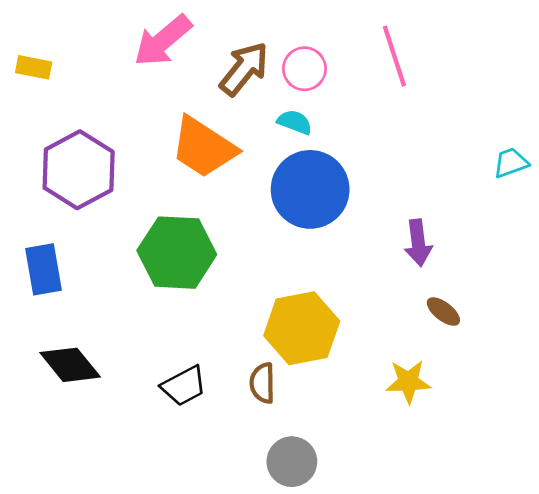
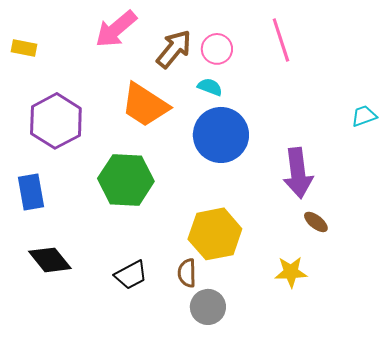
purple arrow: (418, 243) -> (298, 173), size x1.5
gray circle: (292, 462) -> (208, 307), moved

